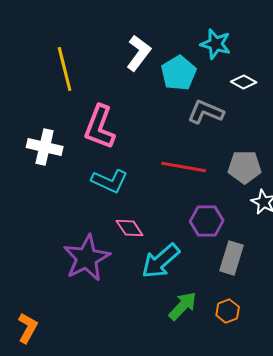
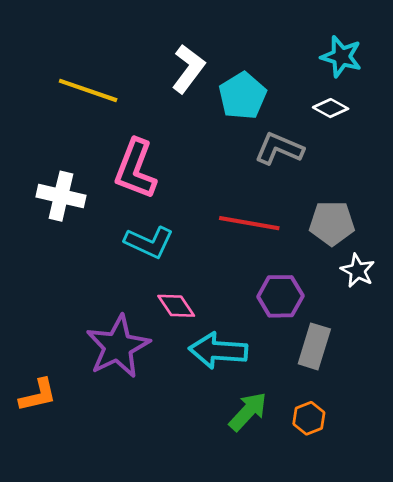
cyan star: (216, 44) -> (341, 57), moved
yellow line: (65, 69) -> (88, 90), turned -57
cyan arrow: (161, 261) -> (218, 351), turned 45
orange L-shape: (28, 328) -> (38, 395), moved, turned 48

